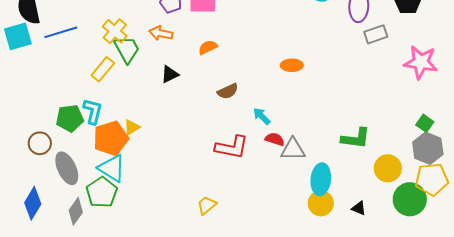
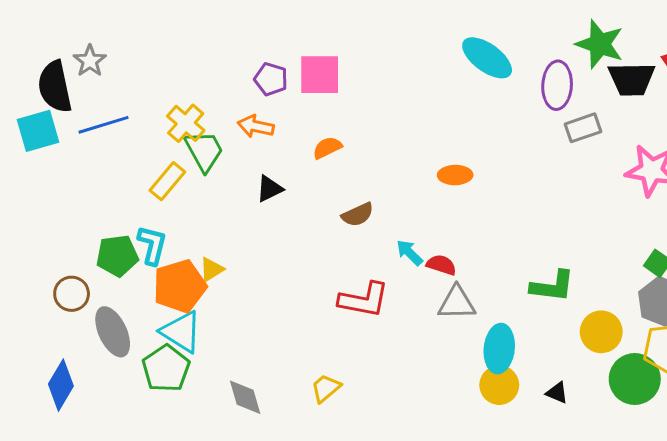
red semicircle: (275, 139) -> (441, 265), moved
gray diamond: (76, 211) -> (245, 397), moved, turned -52

